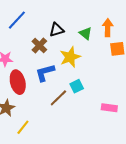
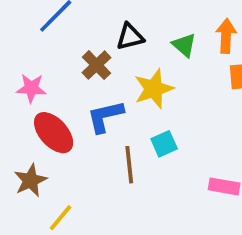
red ellipse: (18, 82) -> (54, 133), turned -30
brown line: (58, 98) -> (129, 165), turned -54

